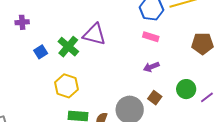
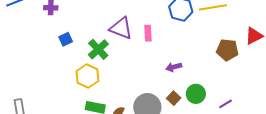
pink rectangle: (151, 37) -> (148, 33), moved, turned 63
green cross: (68, 47) -> (98, 49), moved
green circle: (186, 89) -> (196, 94), moved

